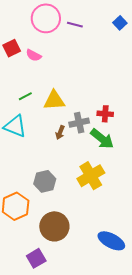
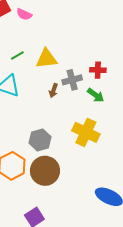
green arrow: (102, 139) -> (96, 95), size x0.7
yellow cross: (91, 176) -> (86, 132), turned -32
brown circle: (54, 226) -> (45, 171), moved

